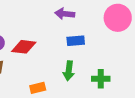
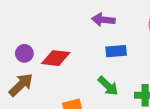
green arrow: (69, 71) -> (108, 86), turned -54

